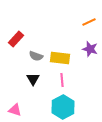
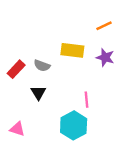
red rectangle: (16, 39) -> (16, 69), moved
yellow rectangle: (60, 58) -> (72, 50), moved
pink line: (62, 80) -> (86, 100), moved

